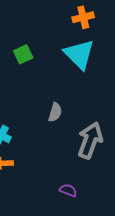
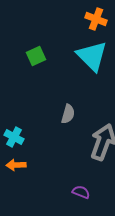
orange cross: (83, 17) -> (96, 19), turned 35

